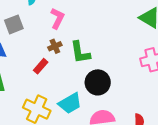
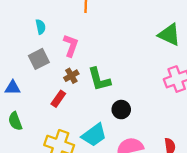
gray square: (14, 24) -> (39, 59), moved
black circle: (98, 82) -> (121, 110), size x0.7

